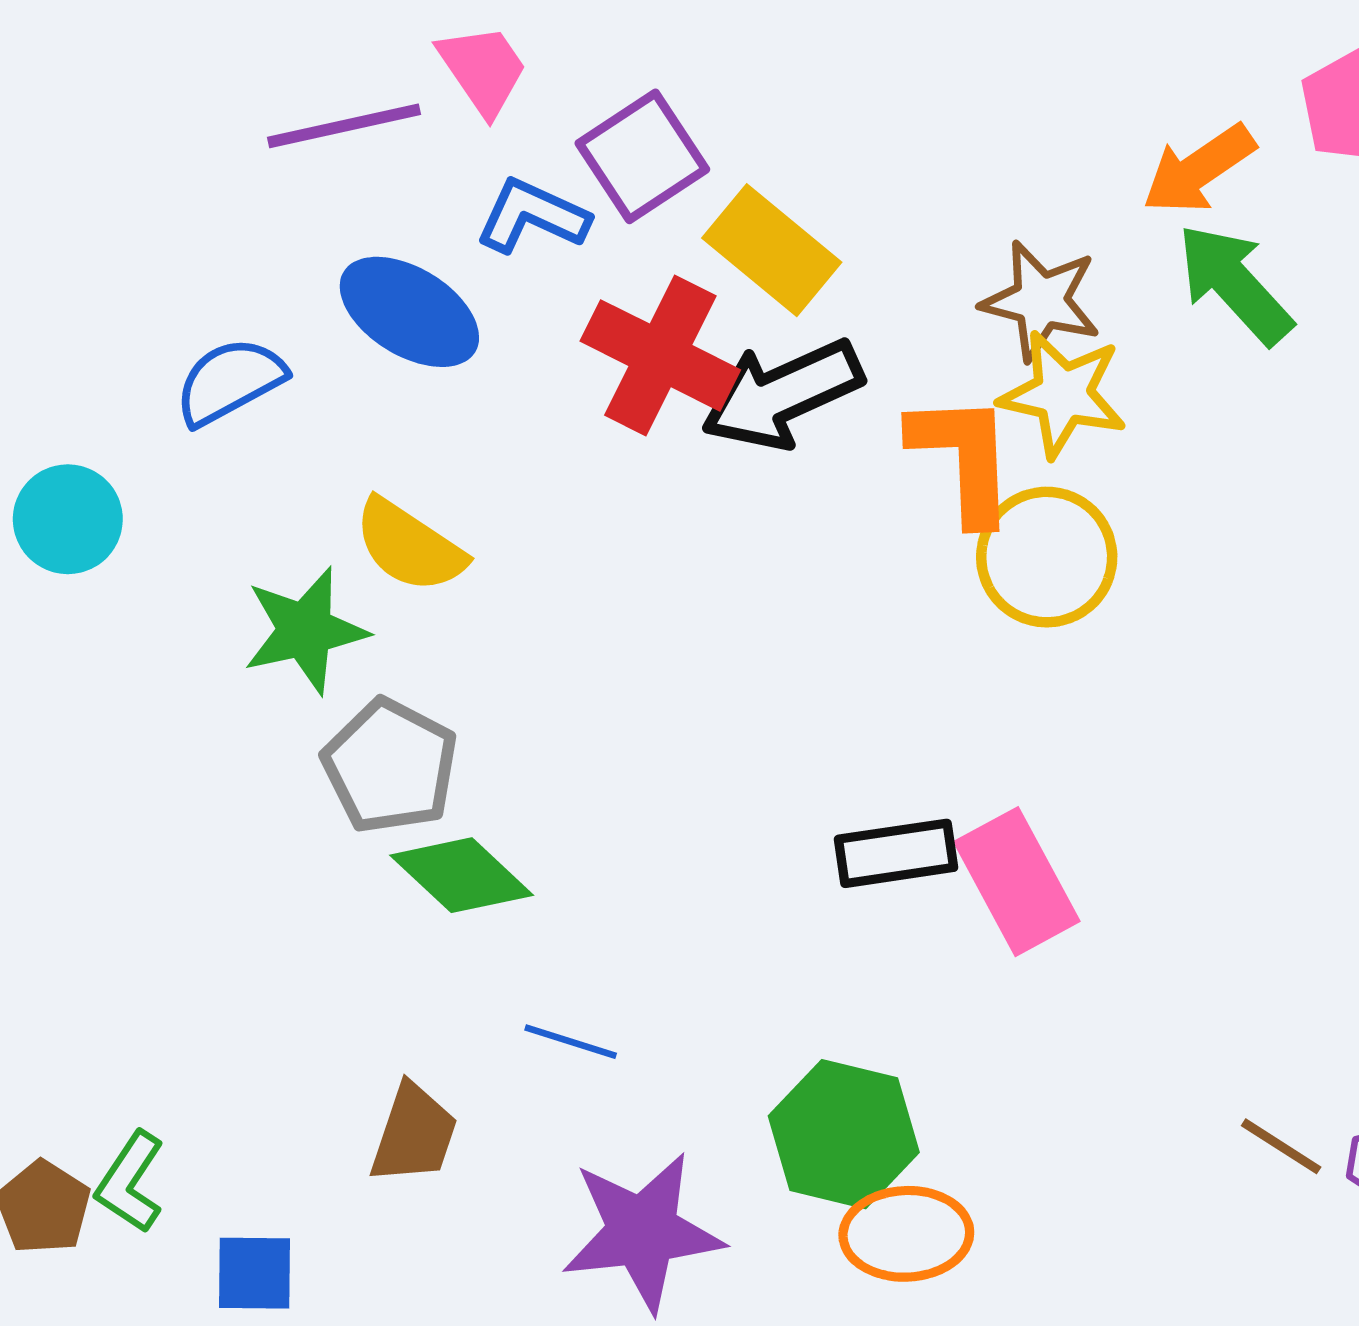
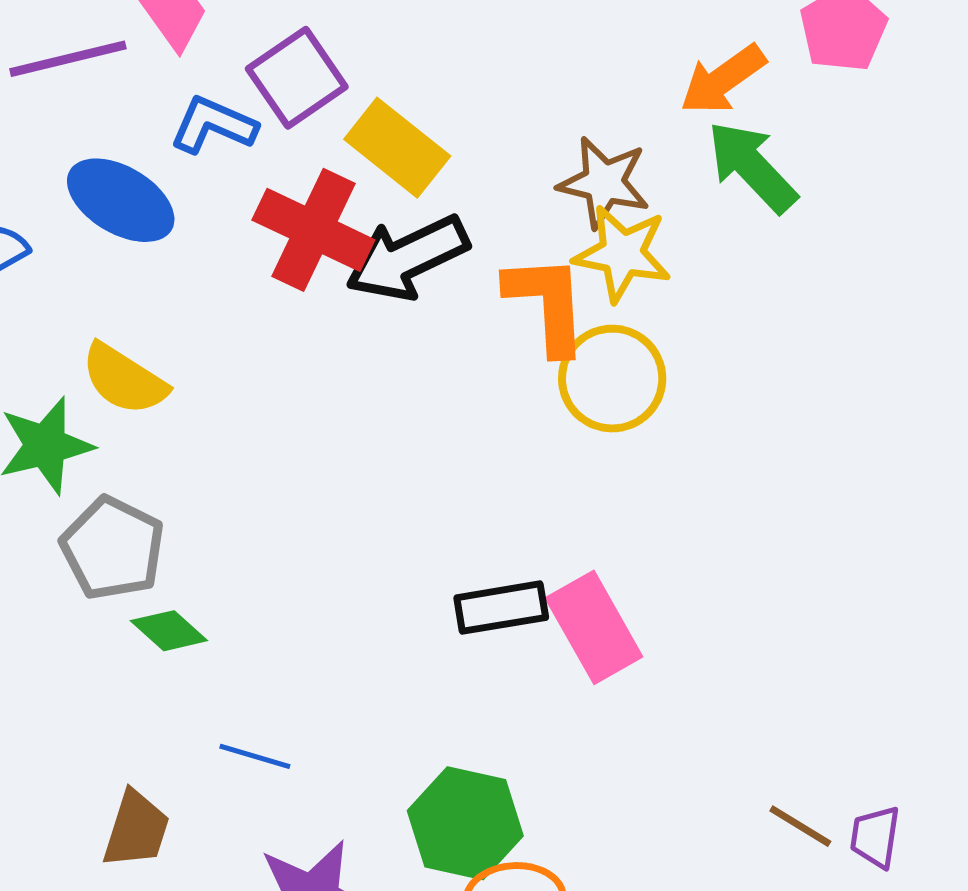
green diamond: (462, 875) -> (169, 631), size x0.7

